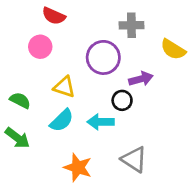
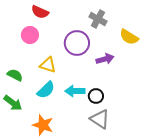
gray cross: (131, 25) -> (98, 19), turned 30
black circle: (122, 100) -> (96, 96), moved
orange star: (78, 167) -> (43, 125), moved

